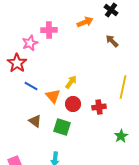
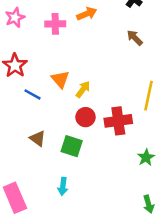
orange arrow: (85, 22) -> (87, 14), moved
pink star: (30, 43) -> (15, 18), moved
orange triangle: (53, 96) -> (60, 79), moved
red cross: (99, 107) -> (118, 121), size x1.5

